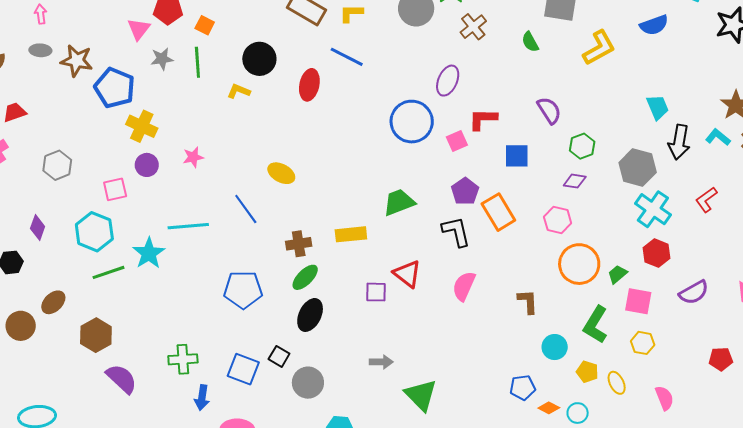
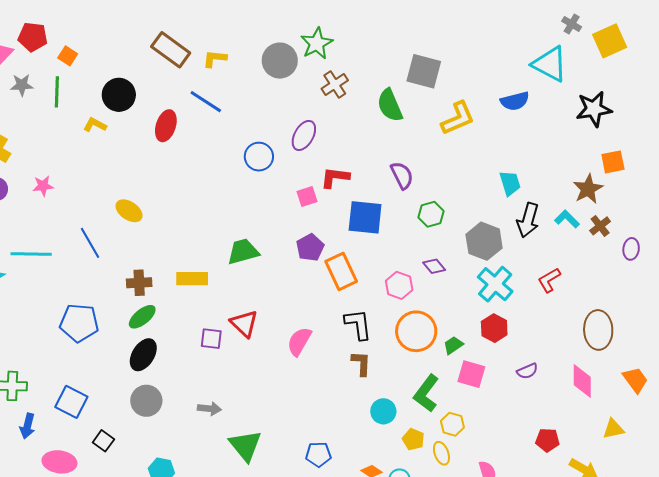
green semicircle: (530, 42) -> (390, 105), size x1.6
blue circle: (412, 122) -> (259, 157), moved, size x0.7
blue square: (517, 156) -> (365, 217), size x1.4
purple diamond: (575, 181) -> (434, 266), moved, turned 35
black L-shape: (456, 232) -> (358, 324), moved
purple semicircle: (694, 292) -> (527, 371), size x0.7
yellow hexagon: (643, 343) -> (452, 424), moved
black square: (279, 356) -> (103, 441), moved
gray circle: (308, 383) -> (146, 401), moved
blue pentagon: (523, 388) -> (318, 454), moved

